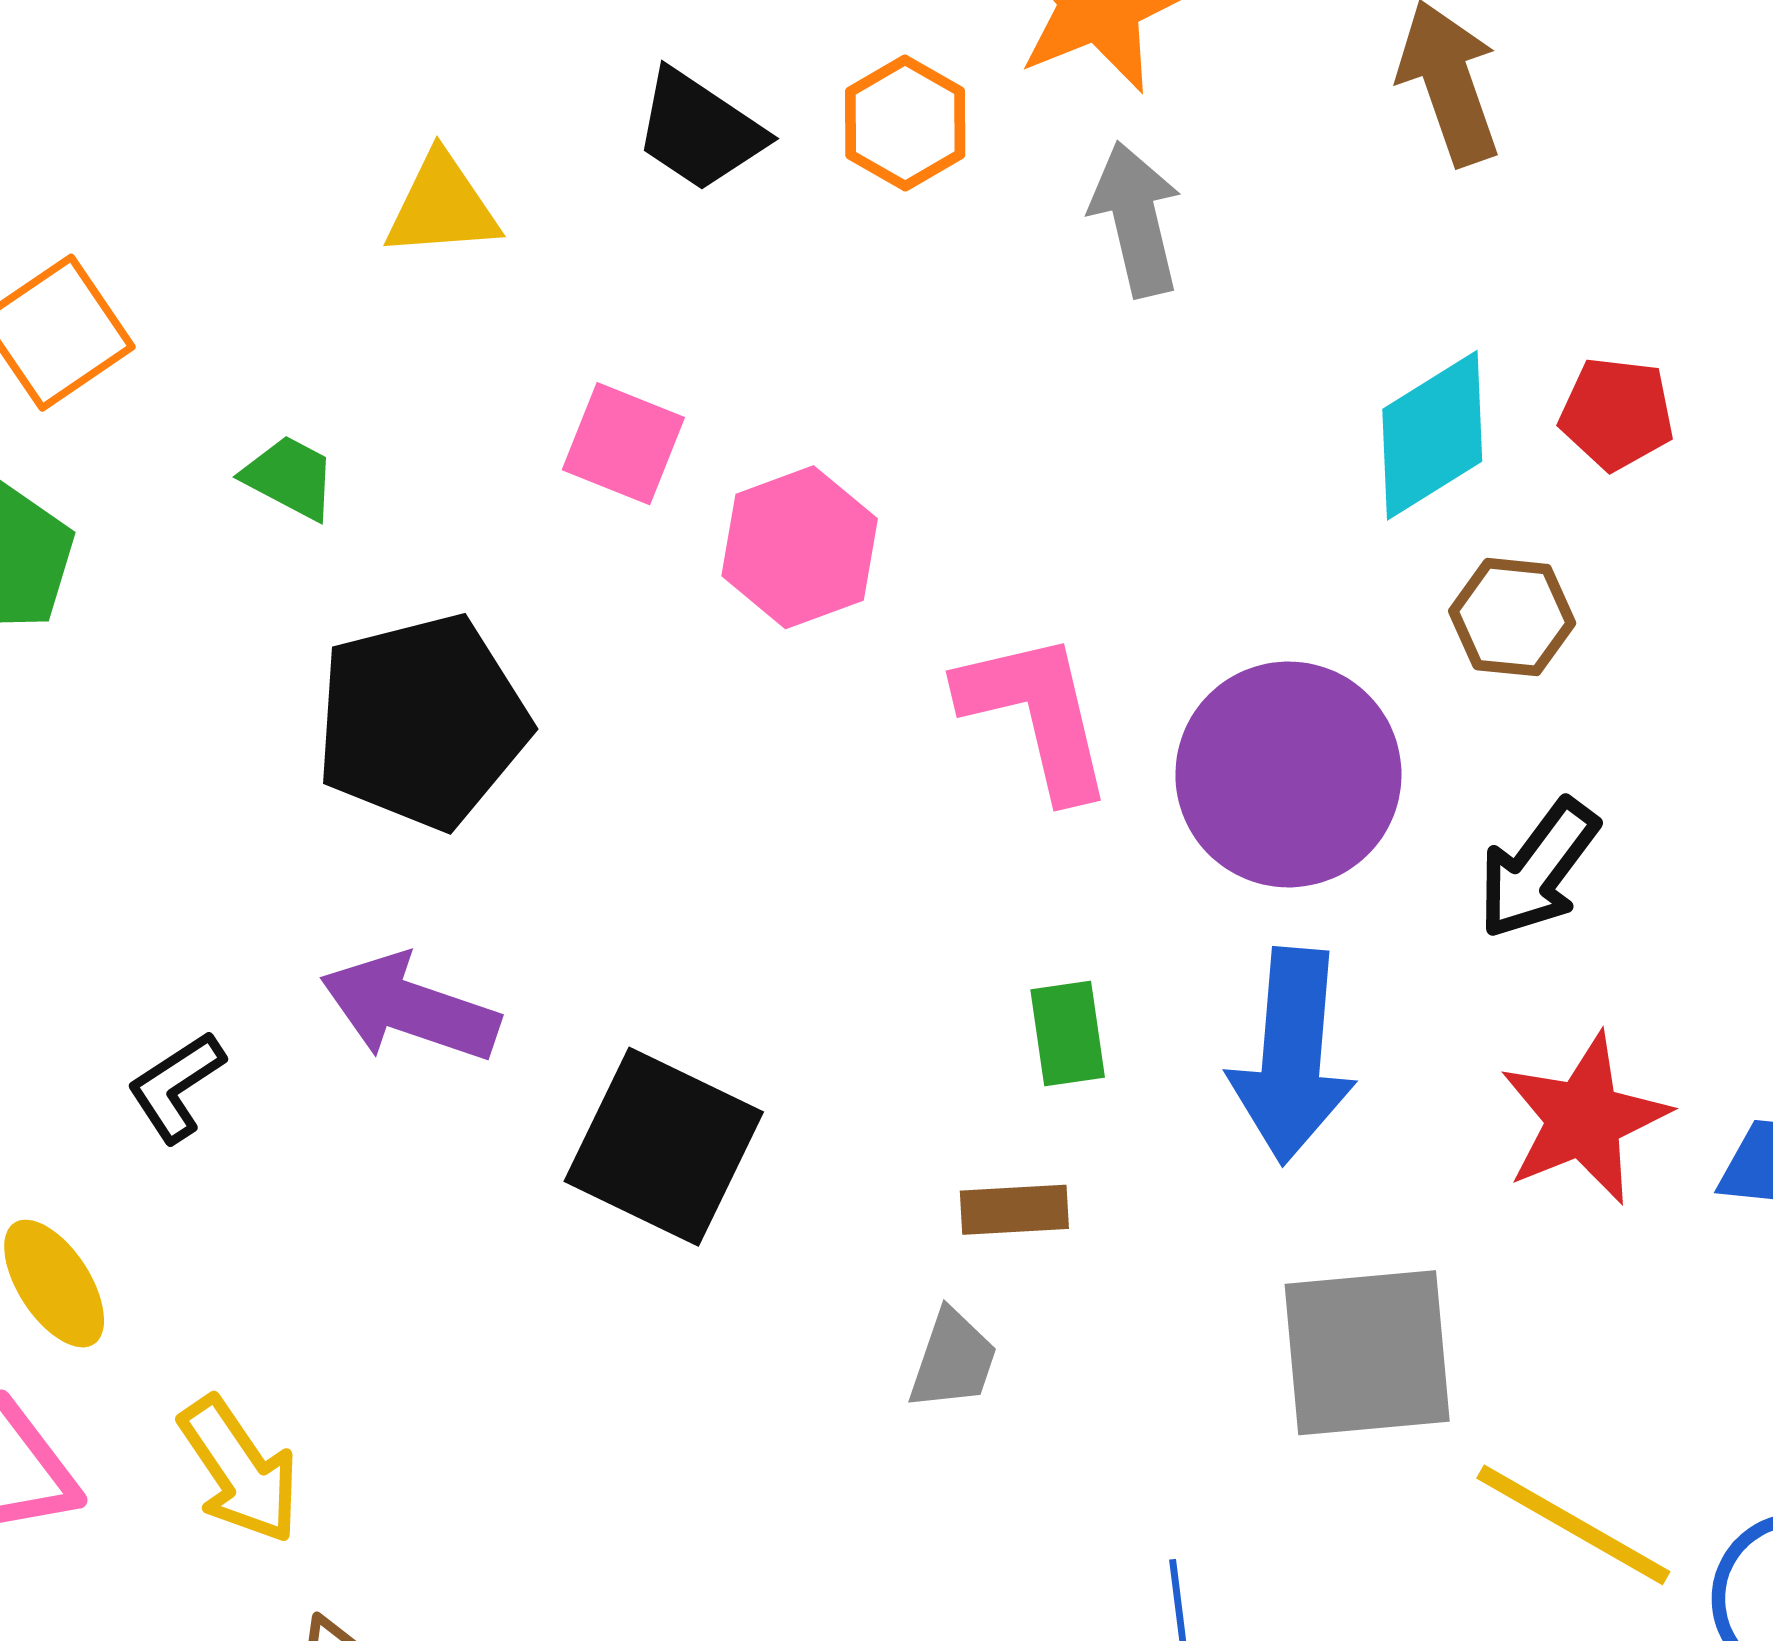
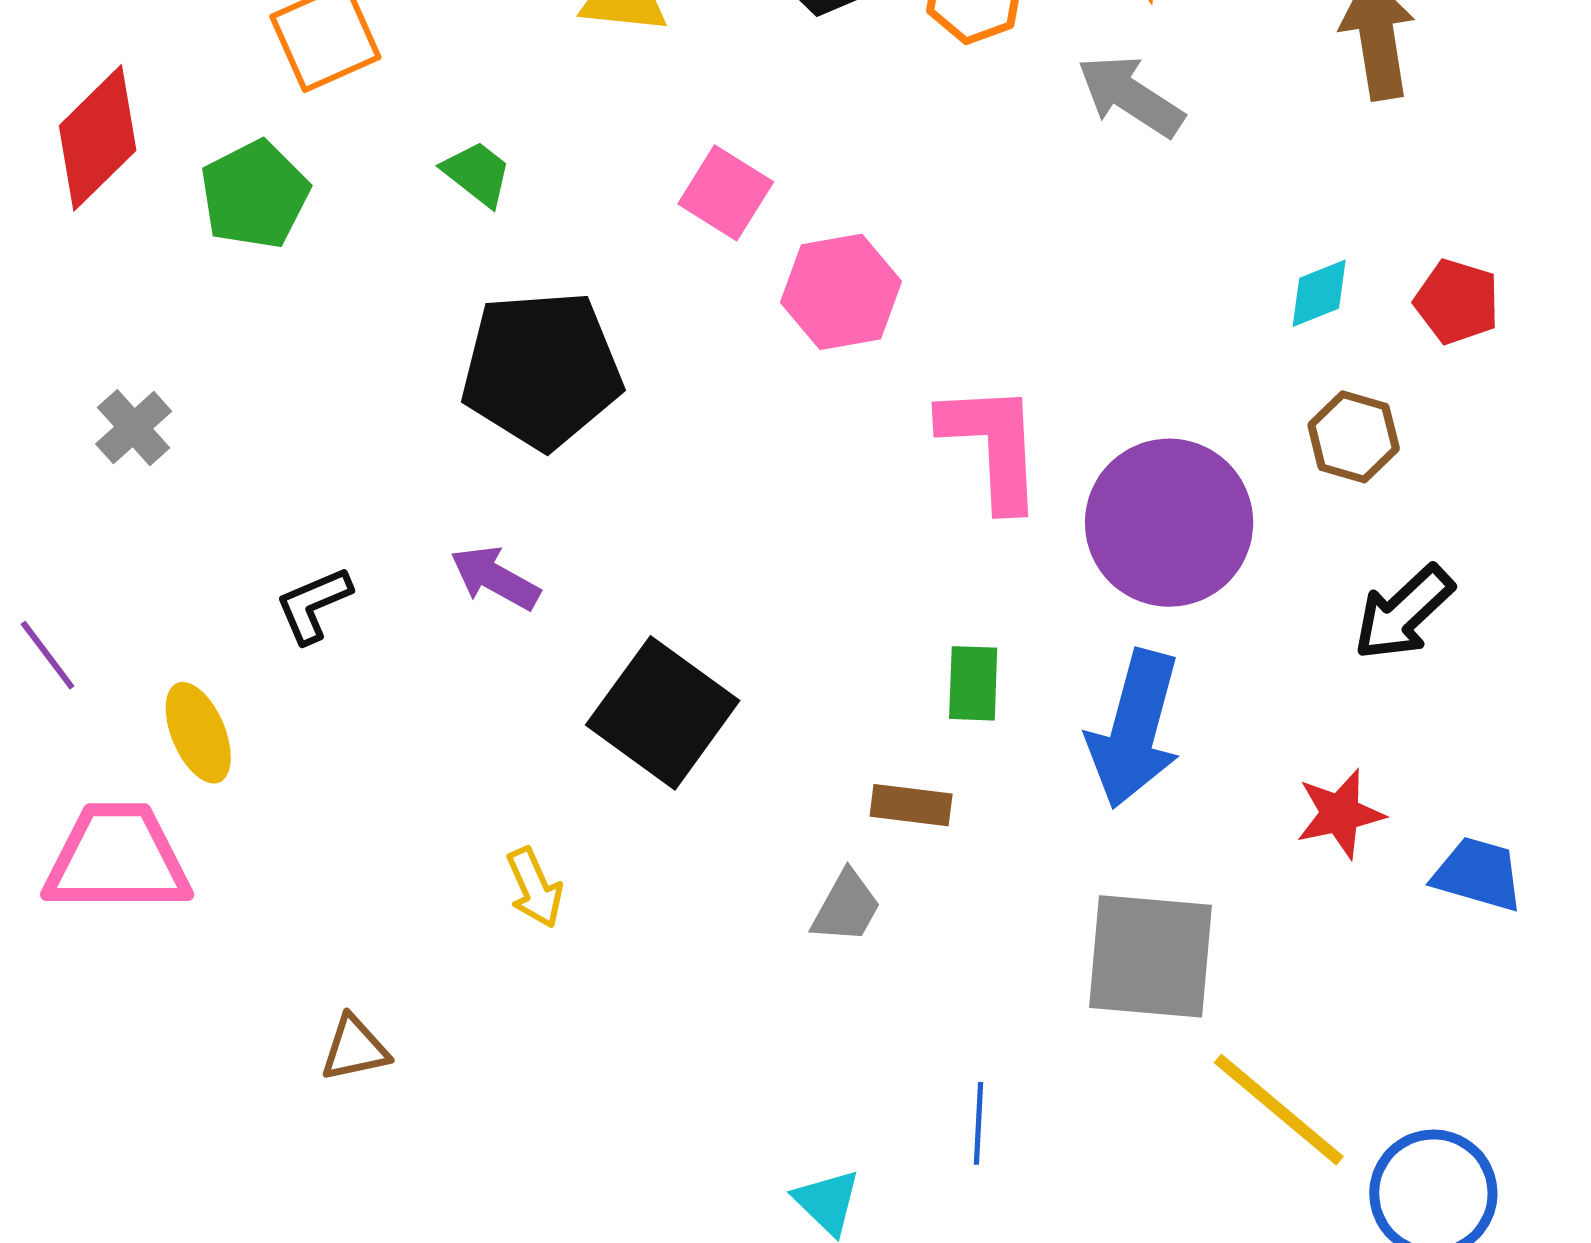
gray arrow: (1136, 219) -> (1130, 96), turned -54
cyan diamond: (1432, 435) -> (1319, 293), size x0.6
black arrow: (1538, 869) -> (1404, 613), moved
purple arrow: (410, 1008) -> (495, 578), size x0.7
red star: (1584, 1119) -> (1340, 814), size x0.7
yellow arrow: (240, 1470) -> (535, 888), moved, size x0.7

